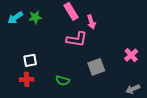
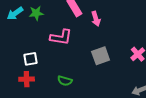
pink L-shape: (77, 39) -> (61, 37), moved
gray square: (96, 67) -> (101, 56), moved

